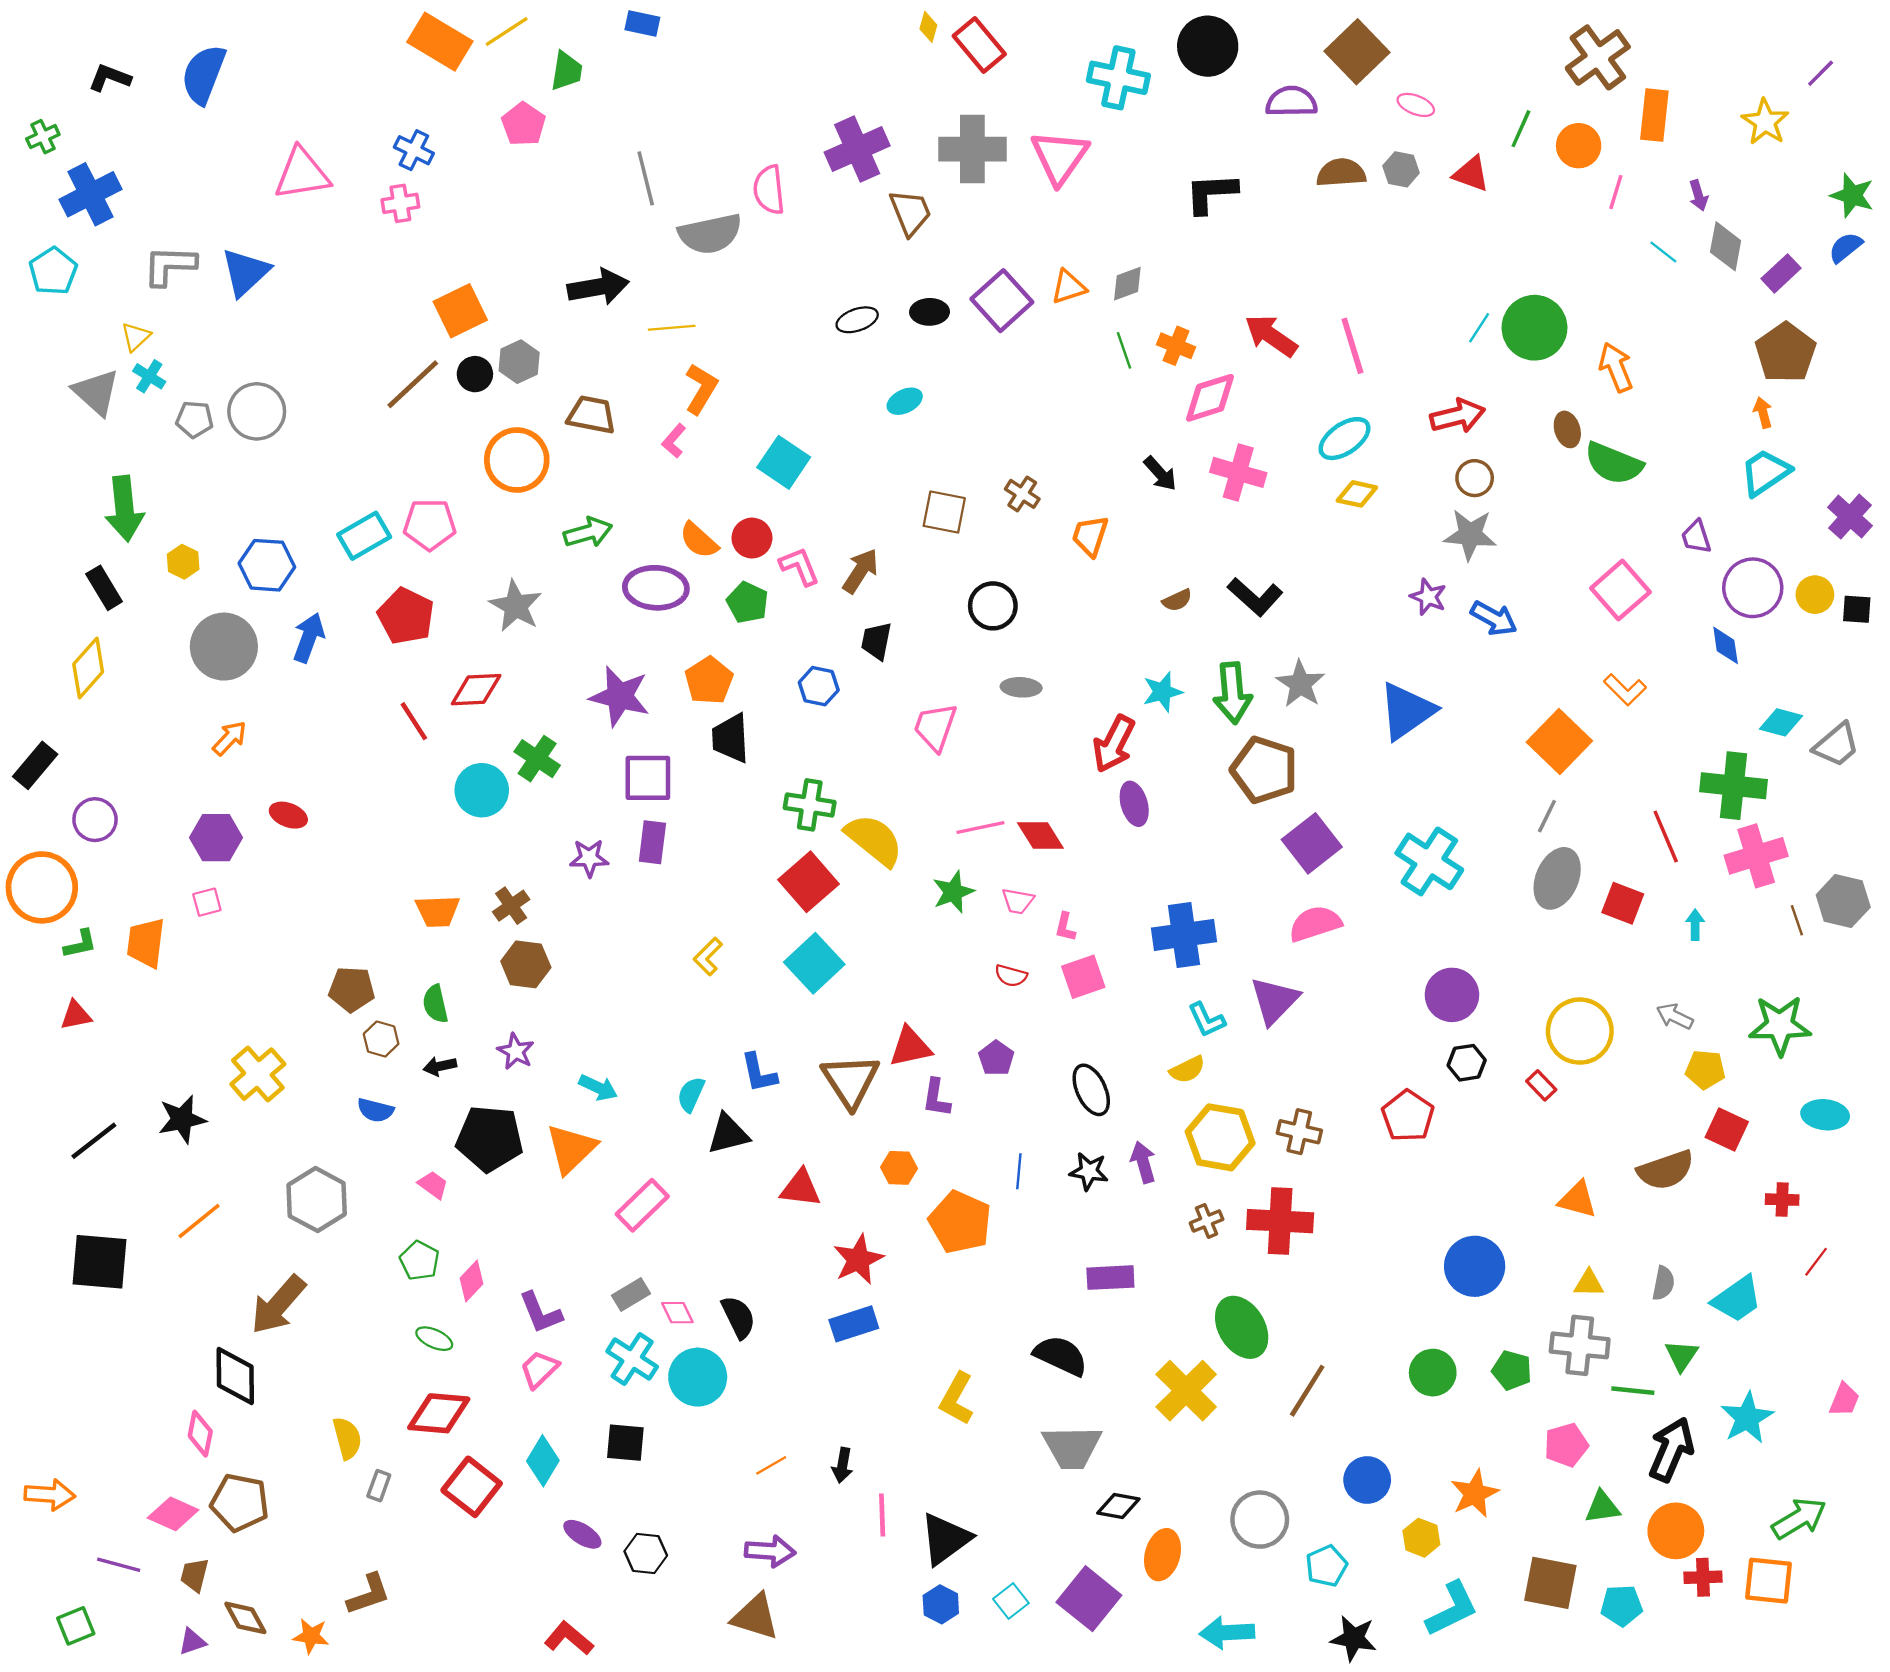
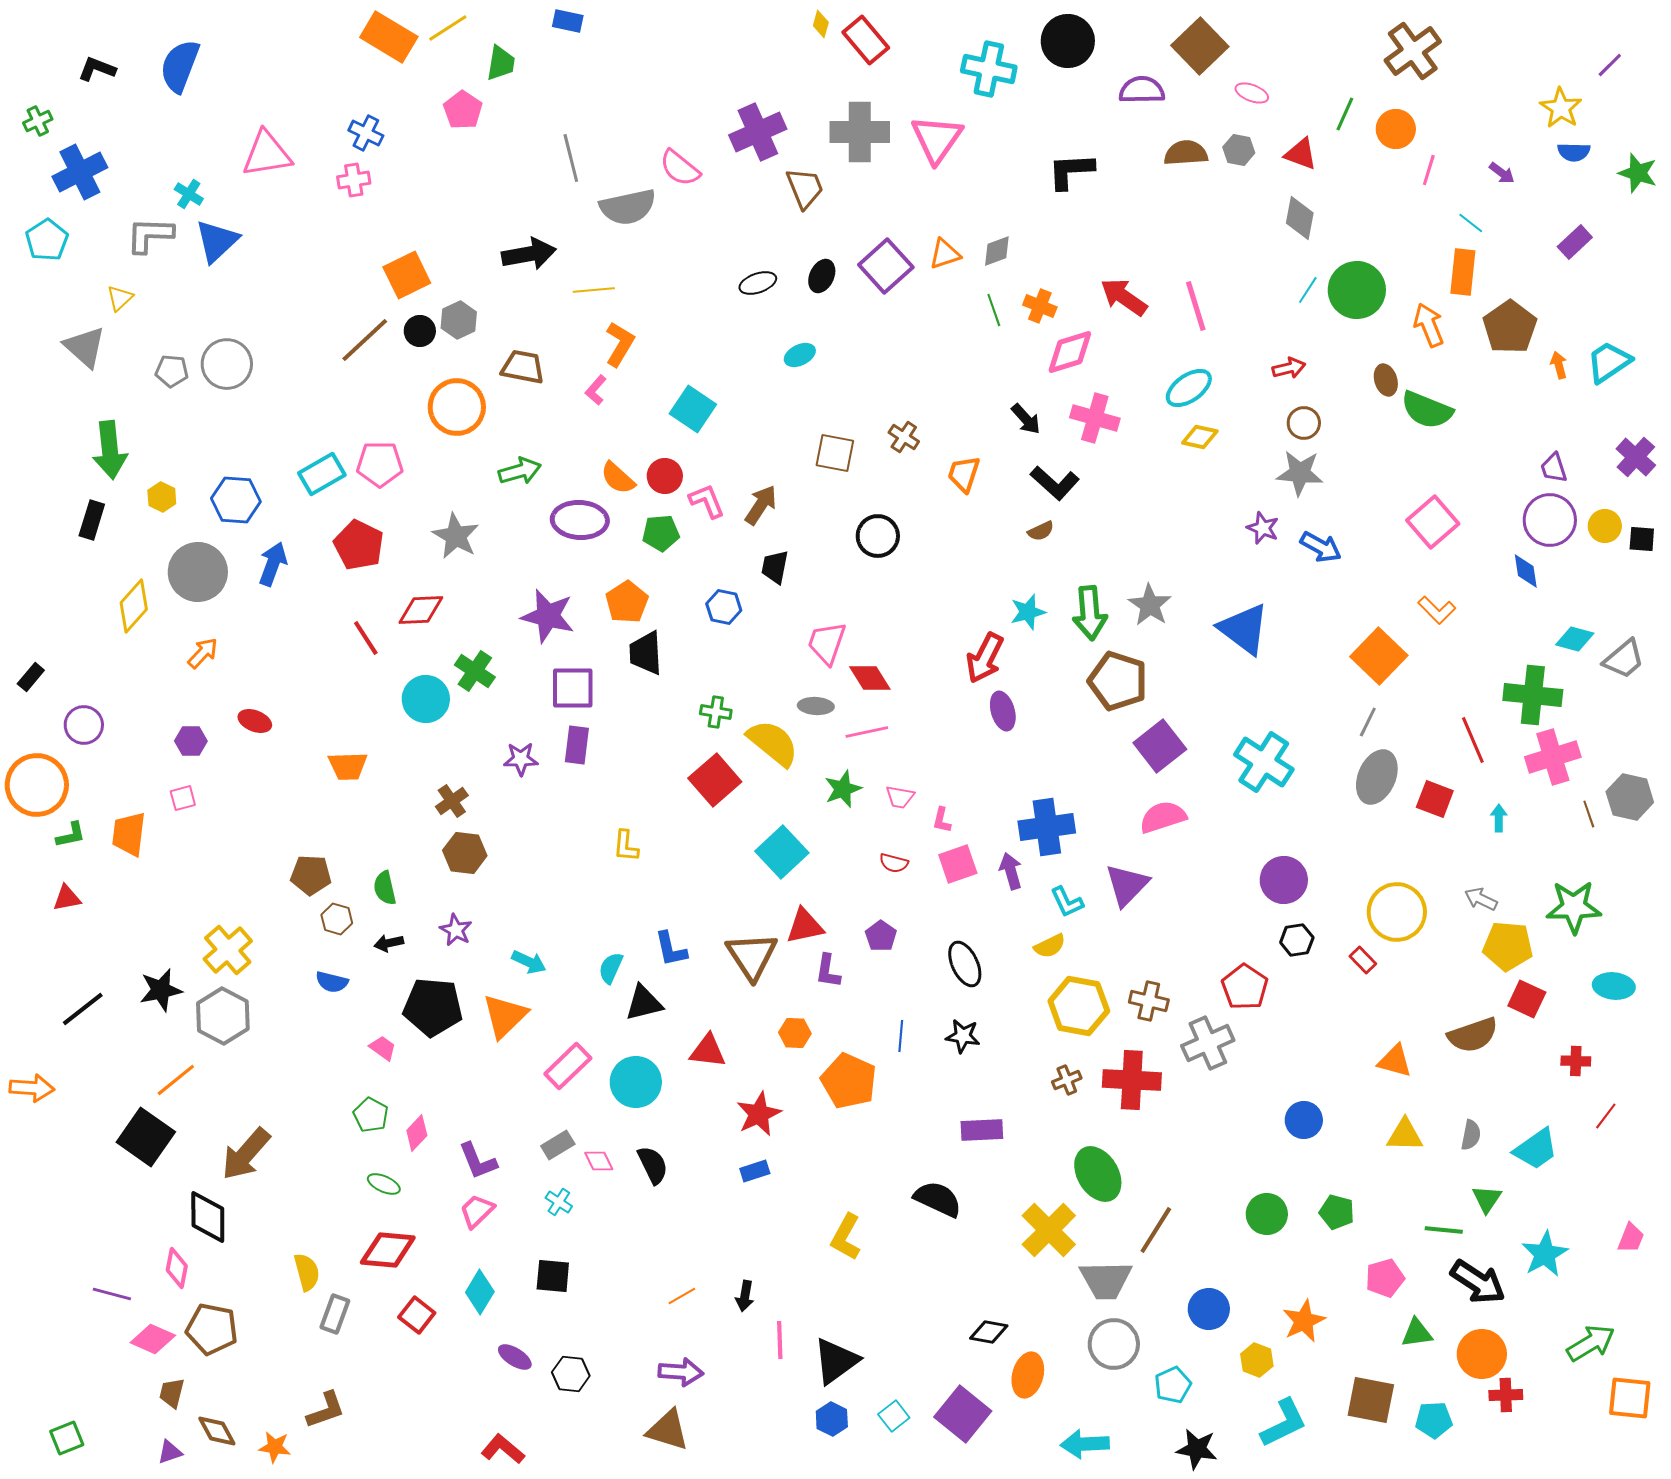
orange rectangle: (1654, 115) -> (1463, 272), moved
pink semicircle: (769, 190) -> (680, 168), turned -45
purple arrow: (1698, 195) -> (1502, 173), turned -36
gray diamond: (1726, 246) -> (1300, 218), moved
blue semicircle: (1845, 247) -> (1574, 152), moved, turned -140
black ellipse: (930, 312) -> (822, 276), turned -64
brown pentagon: (1786, 353) -> (1510, 327), moved
cyan cross: (149, 376) -> (189, 194), moved
red arrow: (1458, 416) -> (1289, 368), size x0.7
cyan trapezoid: (1765, 472) -> (1609, 362), moved
purple trapezoid: (1696, 537) -> (1554, 468), moved
black rectangle: (104, 588) -> (92, 520), turned 48
black L-shape: (1255, 597) -> (1055, 483), moved
green pentagon: (747, 602) -> (661, 533), turned -30
yellow diamond: (88, 668) -> (134, 606), moved
gray ellipse: (1021, 687) -> (816, 706), moved
blue triangle: (1407, 711) -> (1244, 629), turned -48
black rectangle: (35, 765) -> (31, 677), size x0.7
green cross: (810, 805) -> (716, 712), size x0.7
red diamond: (1040, 835) -> (870, 678), moved
purple hexagon: (216, 838) -> (191, 741), size x0.7
orange trapezoid: (438, 911) -> (348, 766), moved
yellow L-shape: (708, 956) -> (626, 846), turned -40
cyan square: (814, 963) -> (782, 852), moved
yellow pentagon: (1705, 1070) -> (1508, 946), size x1.4
purple arrow: (1143, 1162) -> (1011, 871), moved
gray hexagon: (317, 1200) -> (223, 1016), moved
black square: (100, 1262) -> (146, 1137), moved, turned 30
blue circle: (1475, 1266) -> (1304, 1120), size x0.7
yellow triangle: (1589, 1283) -> (1405, 1135), size x1.4
blue rectangle: (854, 1324) -> (755, 1171), size x0.7
gray cross: (1580, 1345) -> (1208, 1043), moved, turned -30
cyan cross: (632, 1359) -> (559, 1202), size x0.6
cyan circle: (698, 1377) -> (636, 1082), moved
gray trapezoid: (1072, 1447) -> (1106, 1280), moved
black arrow: (1671, 1449) -> (1478, 1282), turned 100
gray rectangle: (379, 1486) -> (335, 1314), size x1.4
red square: (472, 1487) -> (417, 1315), size x0.7
orange arrow: (50, 1495) -> (32, 1088), moved
purple line: (119, 1565) -> (112, 1294), moved
orange square: (1769, 1581) -> (1630, 1398), moved

